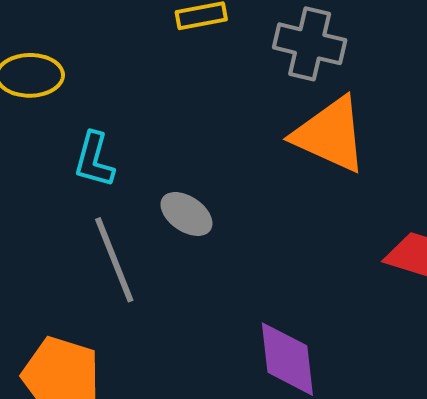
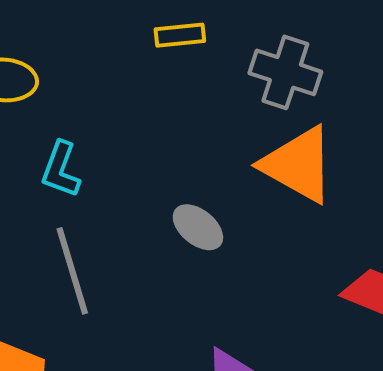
gray ellipse: (186, 214) -> (198, 227), moved

